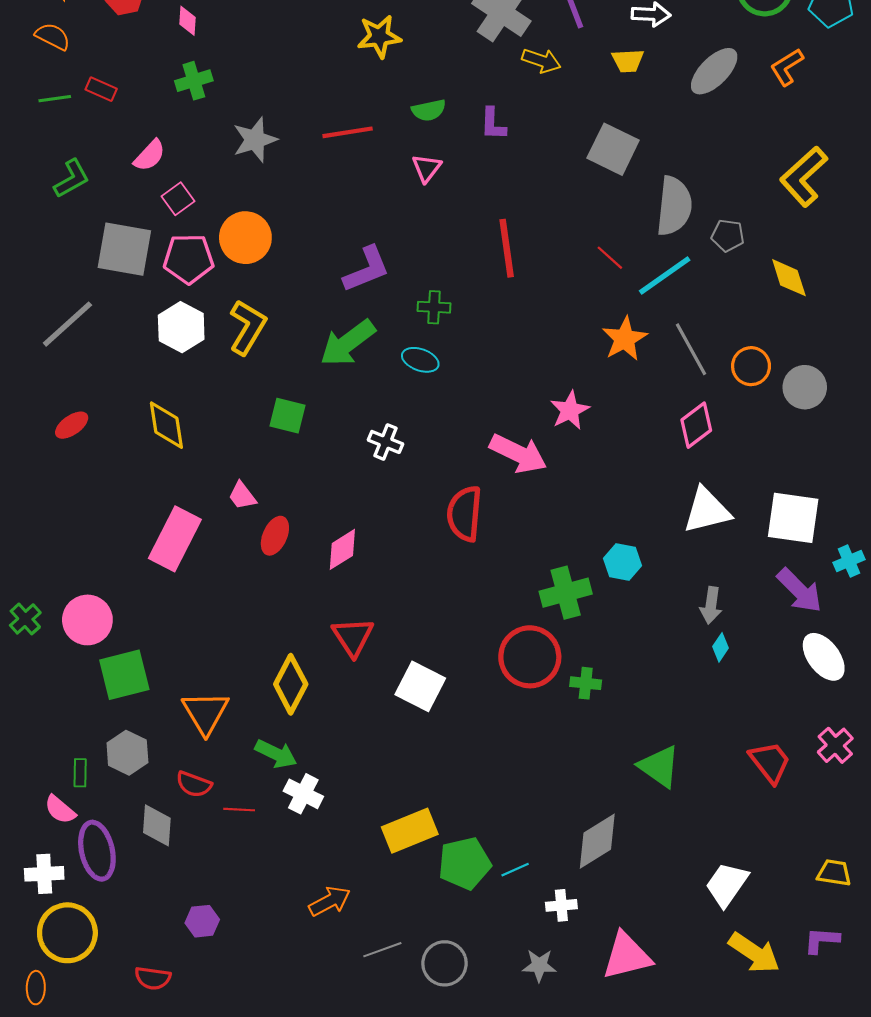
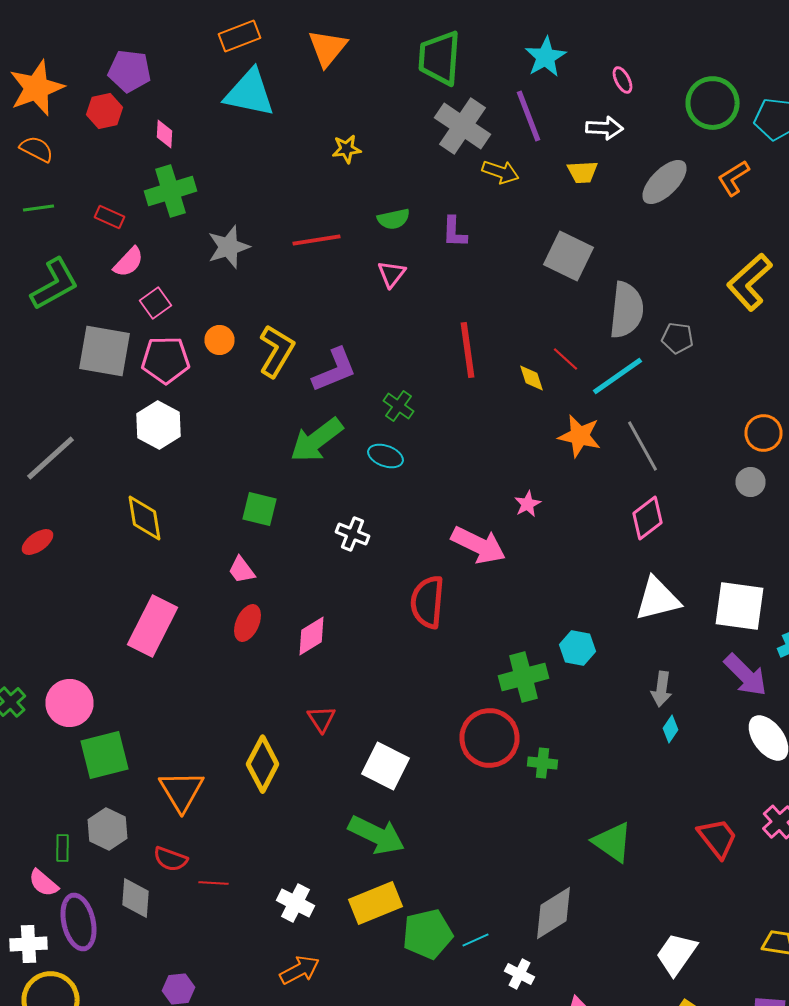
yellow star: (379, 36) -> (346, 149), size x0.7
green cross: (194, 81) -> (170, 191), size x1.4
red rectangle: (101, 89) -> (110, 217), moved
green L-shape: (72, 179) -> (54, 284), size x1.4
orange circle: (245, 238) -> (220, 340), size x0.6
yellow diamond: (789, 278) -> (532, 378), moved, size x0.7
green cross: (434, 307) -> (398, 406), turned 32
gray line: (67, 324) -> (50, 458), moved
yellow L-shape: (248, 327) -> (276, 351), moved
orange star: (625, 339) -> (580, 436), turned -30
orange circle: (751, 366) -> (764, 433), moved
gray circle: (805, 387) -> (750, 482), size x0.7
pink star: (570, 410) -> (528, 504), size x0.7
red ellipse: (72, 425) -> (38, 542), moved
pink trapezoid: (242, 496) -> (242, 570), moved
red triangle: (353, 637) -> (322, 719), size x0.7
green arrow: (276, 754) -> (376, 835), moved, size x1.4
white cross: (303, 794) -> (296, 903), moved
white cross: (561, 905) -> (520, 974), turned 32

